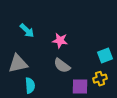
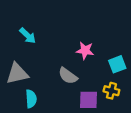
pink star: (60, 41) -> (85, 51), moved
yellow cross: (100, 79) -> (111, 91), turned 32

